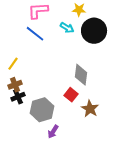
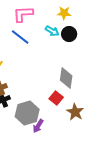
black circle: (94, 31) -> (69, 34), moved, size x0.6
purple arrow: (53, 132) -> (38, 126), moved

